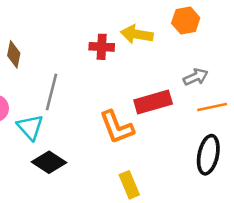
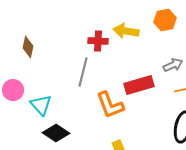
gray line: (51, 92) -> (83, 72), moved

